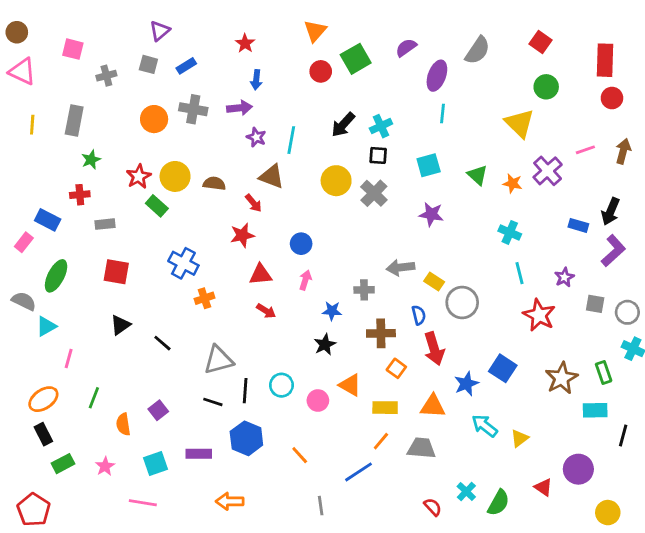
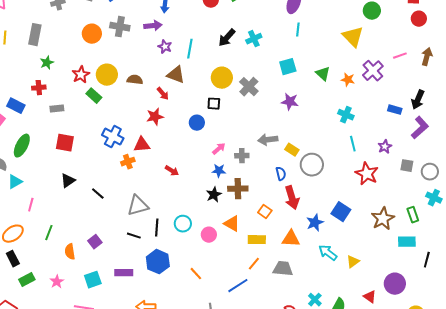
black square: (378, 155) -> (214, 104), moved
red triangle: (260, 274) -> (142, 145), moved
pink arrow: (305, 280) -> (219, 149), moved, turned 32
brown cross: (381, 333) -> (238, 189), moved

